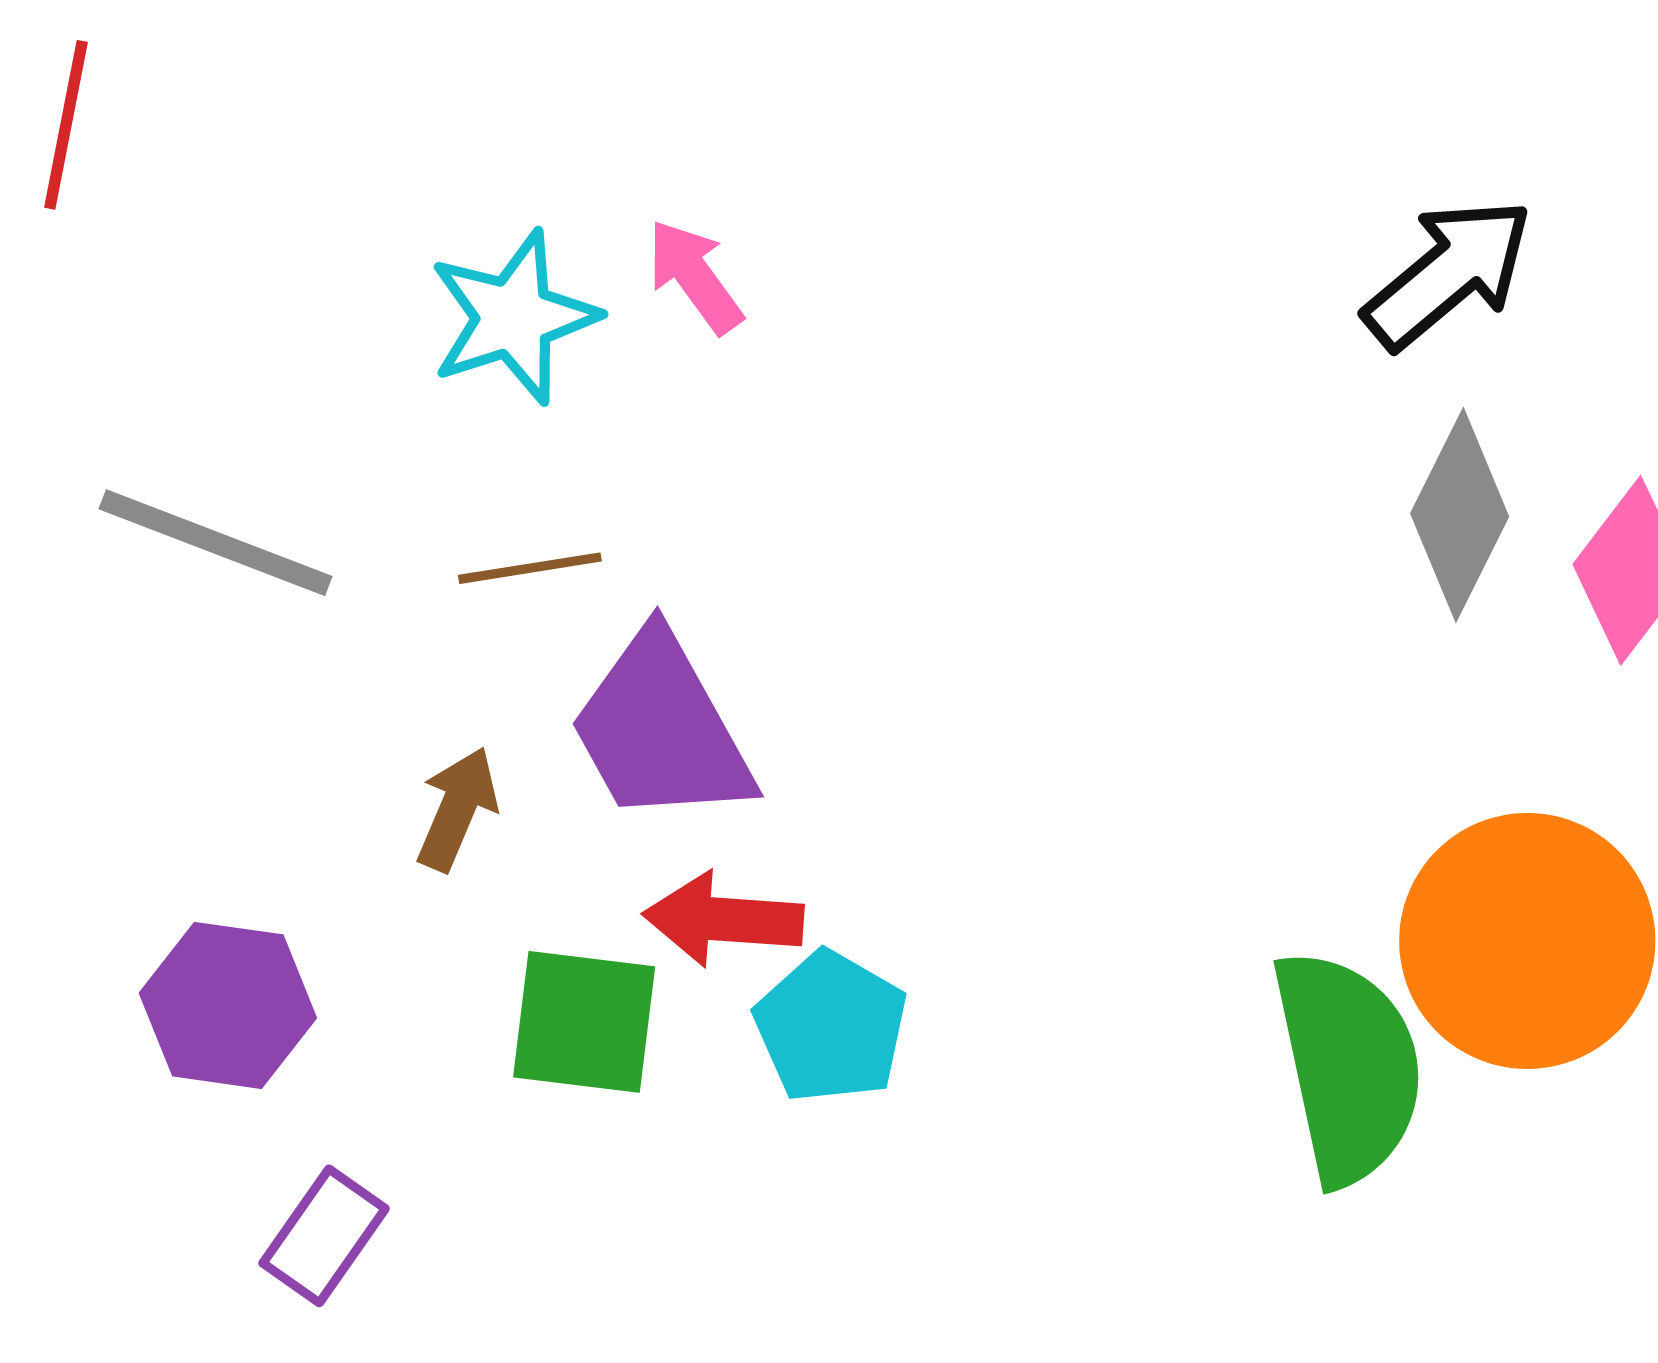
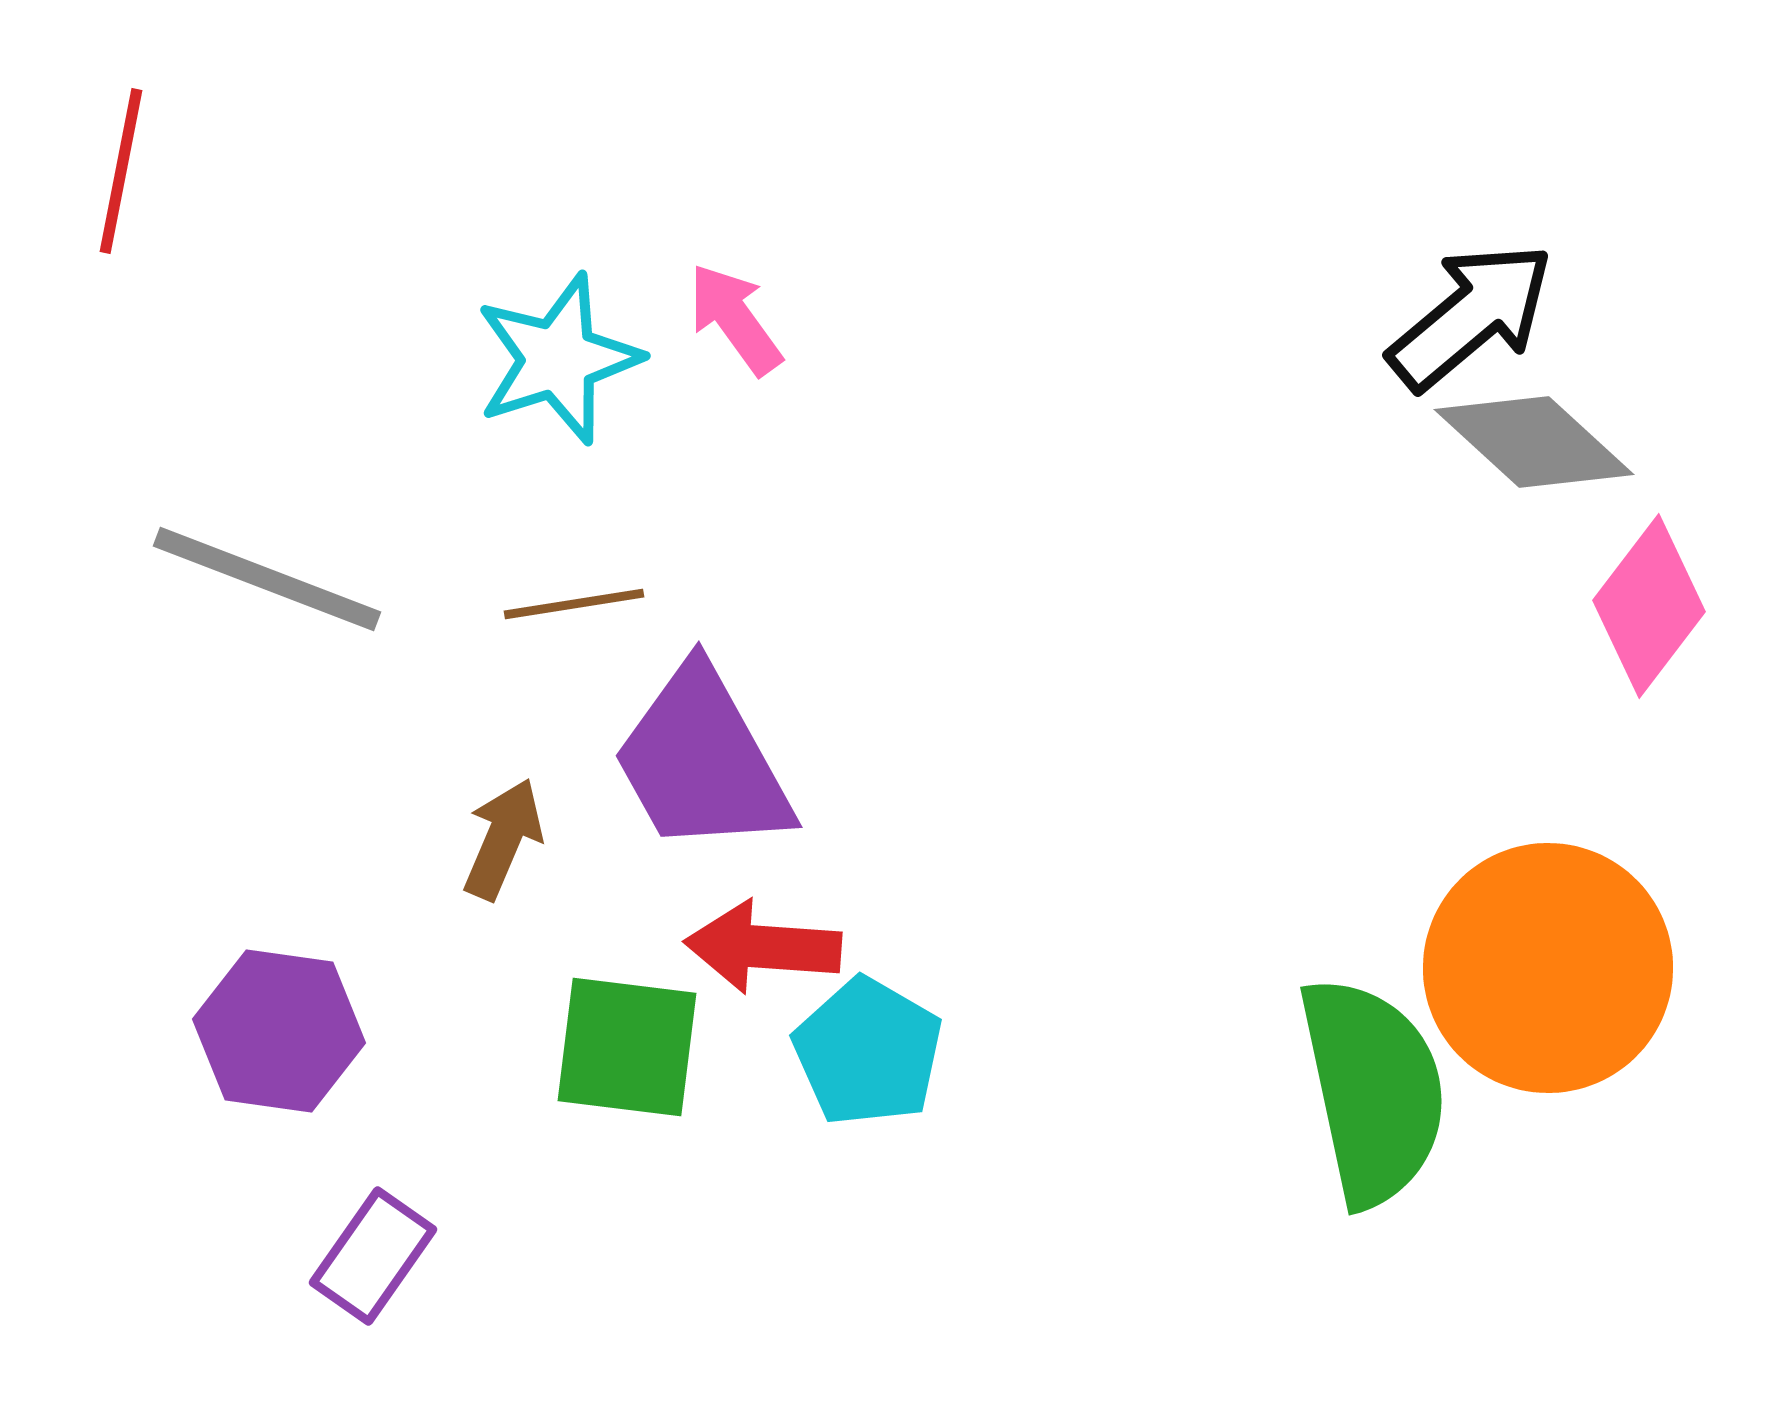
gray diamond: (1460, 515) -> (1534, 442), moved, turned -74

